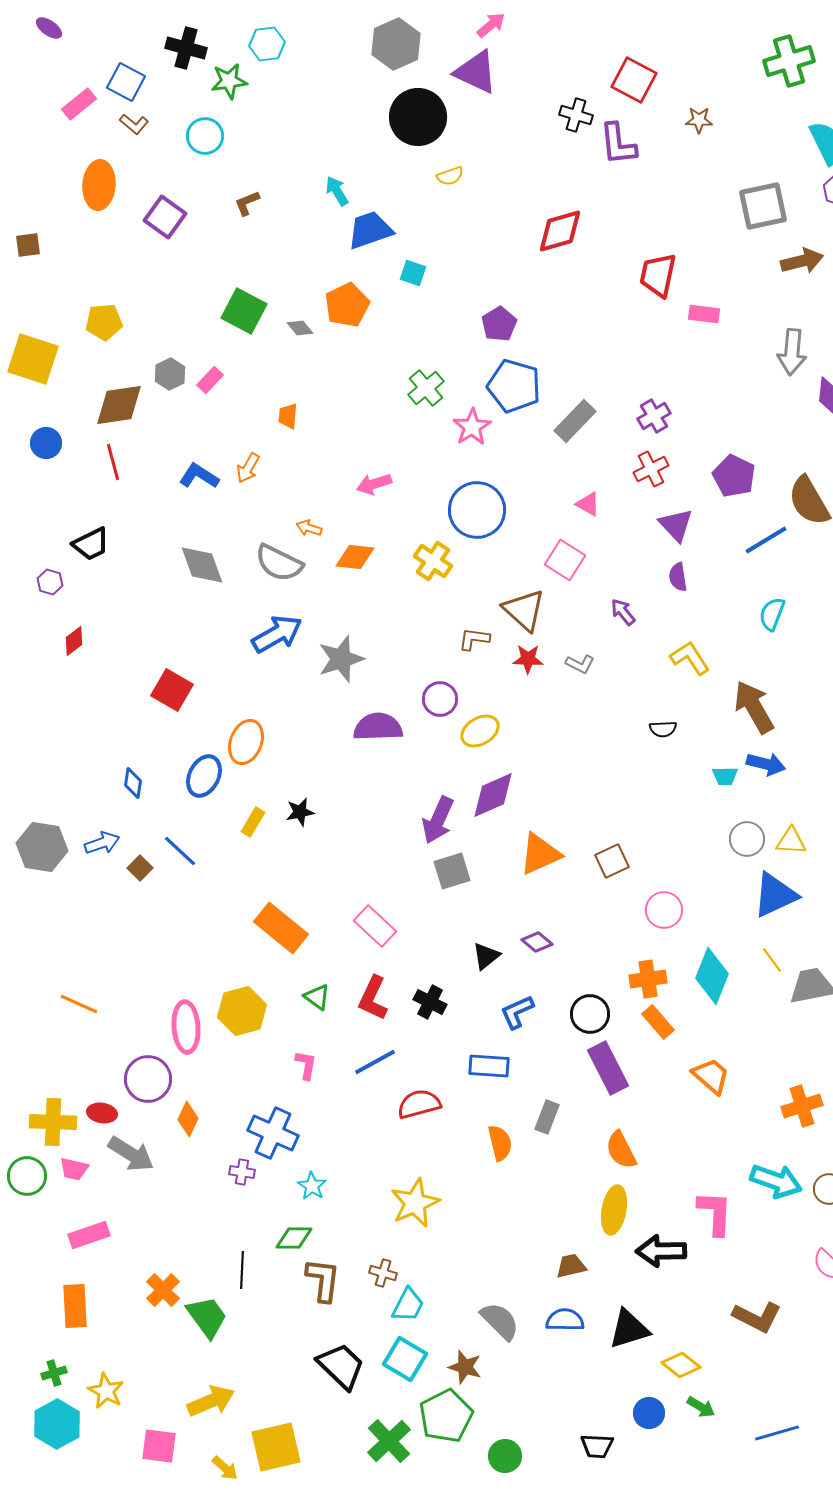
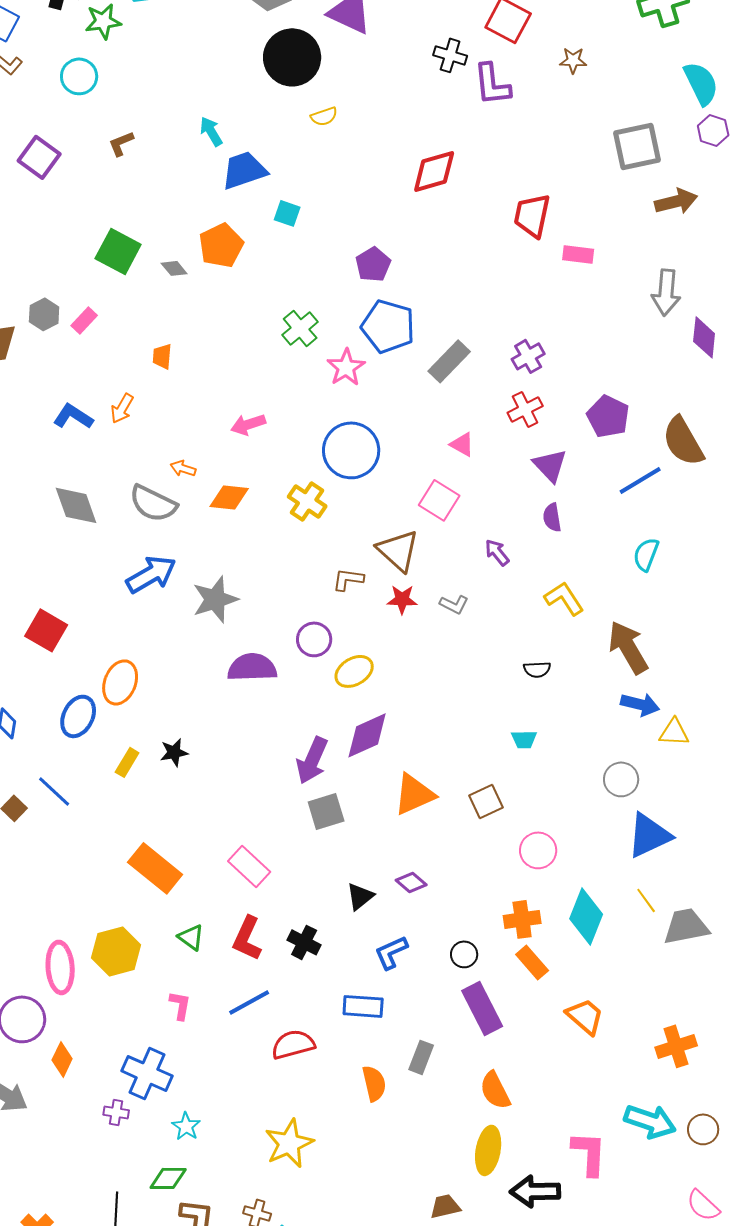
cyan trapezoid: (725, 776) -> (524, 739), moved
yellow triangle: (791, 841) -> (674, 732), moved
black circle: (590, 1014) -> (464, 954), size x0.7

